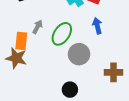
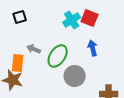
gray arrow: (37, 27) -> (34, 49), turned -96

